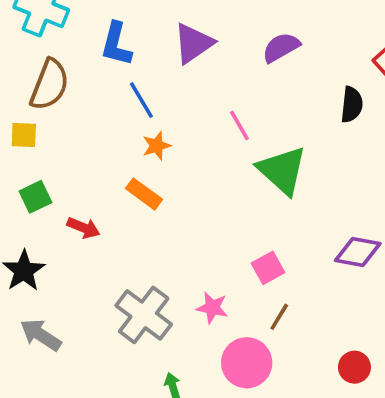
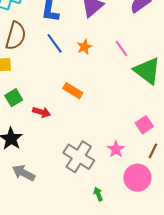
blue line: (141, 100) -> (55, 43), moved
orange star: (157, 146) -> (85, 47), moved
pink star: (212, 308) -> (116, 149), turned 30

